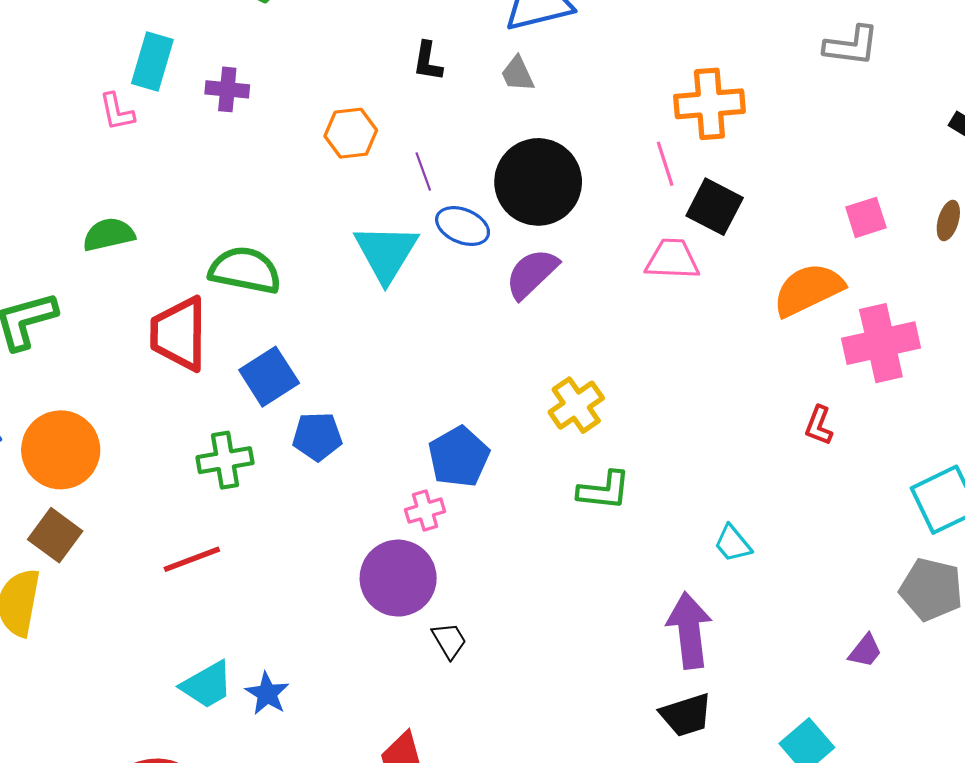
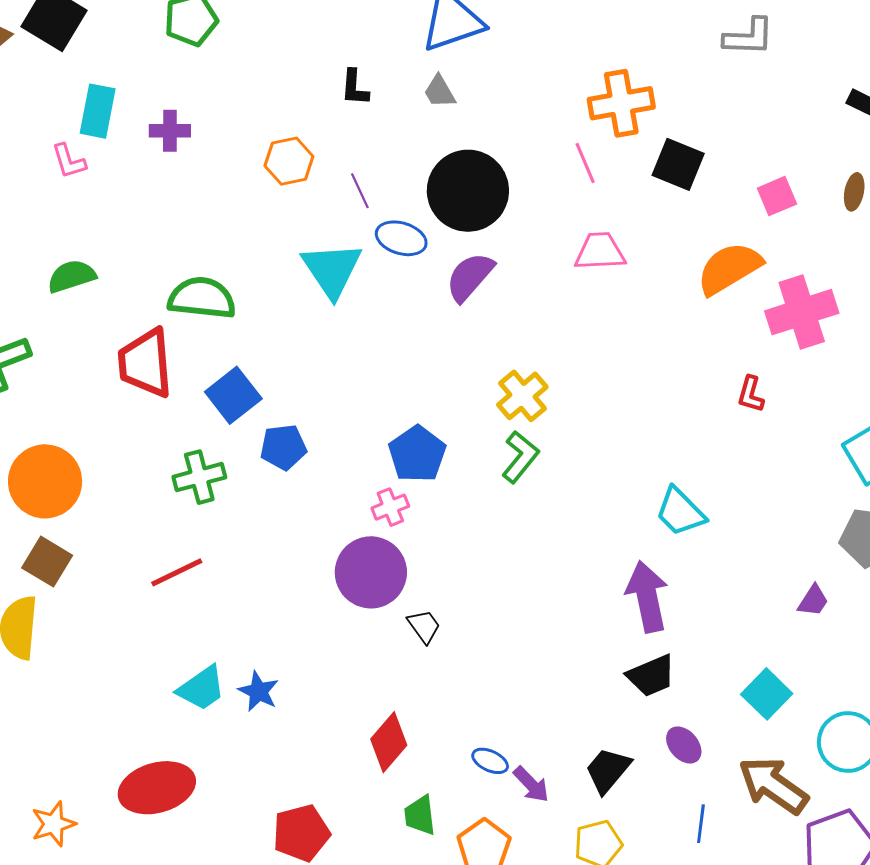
black square: (715, 207) -> (678, 164), moved
green L-shape: (604, 490) -> (520, 457), moved, turned -52
cyan trapezoid: (733, 543) -> (680, 512), size x1.4

